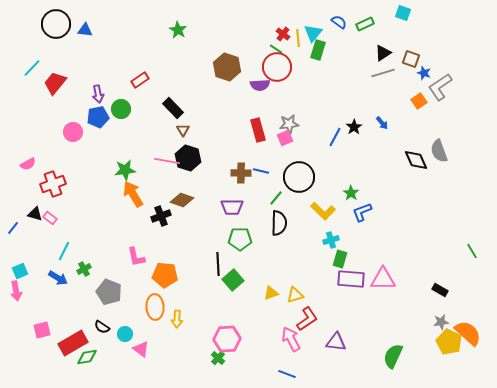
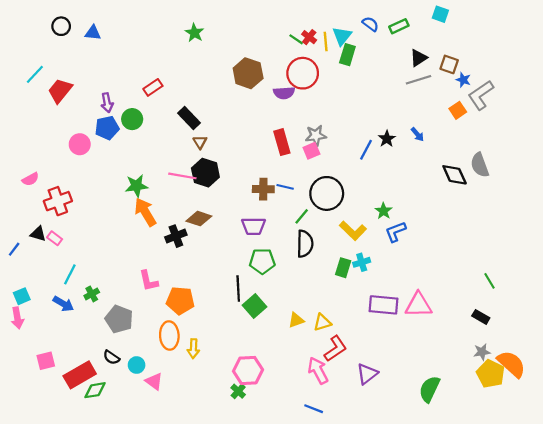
black circle: (56, 24) -> (61, 26), size x0.6
green line: (276, 49) -> (296, 39), moved
green line: (472, 251) -> (490, 281), moved
green rectangle: (340, 259) -> (343, 268), moved
purple triangle: (336, 342) -> (367, 374), turned -45

